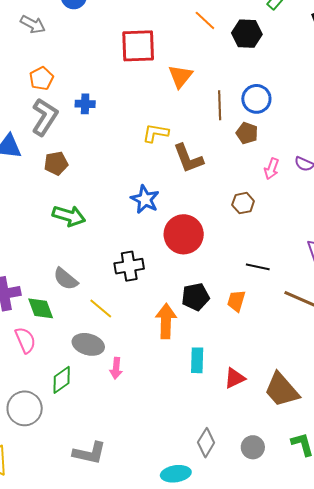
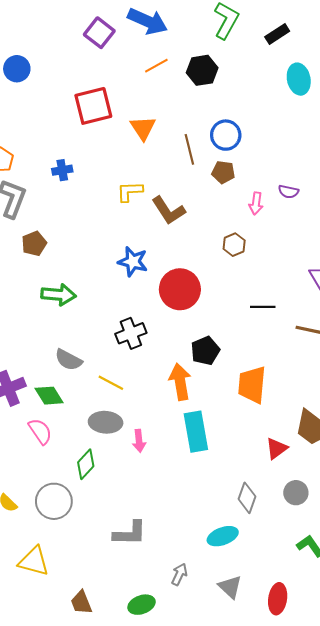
orange line: (205, 20) -> (156, 66), turned -60
blue cross: (85, 104) -> (62, 170), moved
orange trapezoid: (236, 301) -> (252, 385), moved, size x1.6
cyan rectangle: (197, 360) -> (196, 432), moved, size x1.5
red triangle: (235, 378) -> (277, 448), moved

